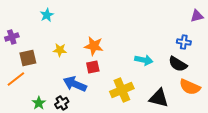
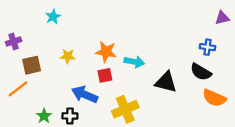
cyan arrow: (144, 60) -> (134, 62), moved
yellow cross: (122, 90) -> (125, 109), moved
black triangle: (159, 98) -> (166, 82), moved
black cross: (62, 103) -> (70, 116), turned 32

